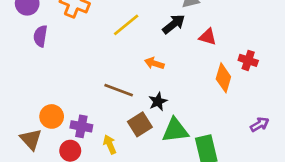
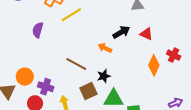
black arrow: (174, 24) -> (121, 32), moved
yellow line: (126, 25) -> (71, 15), moved
purple semicircle: (40, 36) -> (38, 30), moved

